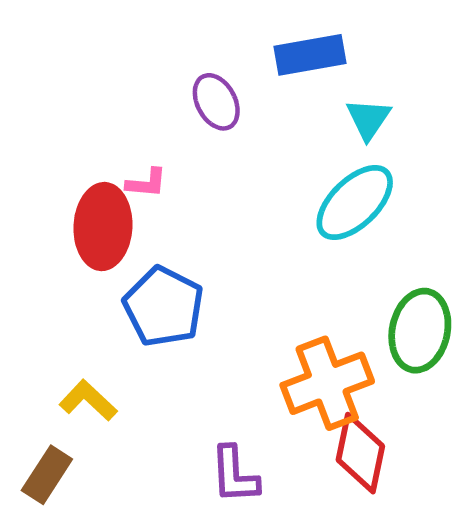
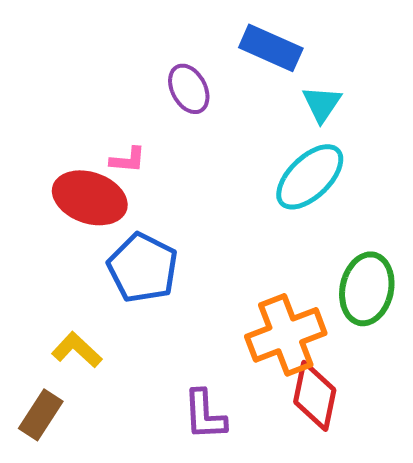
blue rectangle: (310, 55) -> (271, 48), turned 34
red ellipse: (103, 227) -> (90, 198), turned -74

